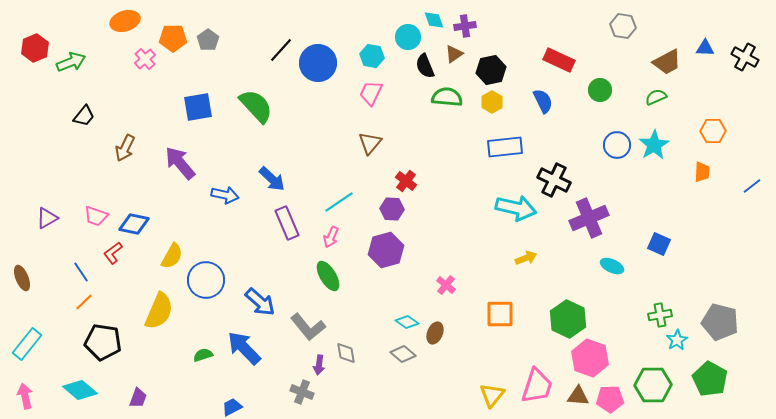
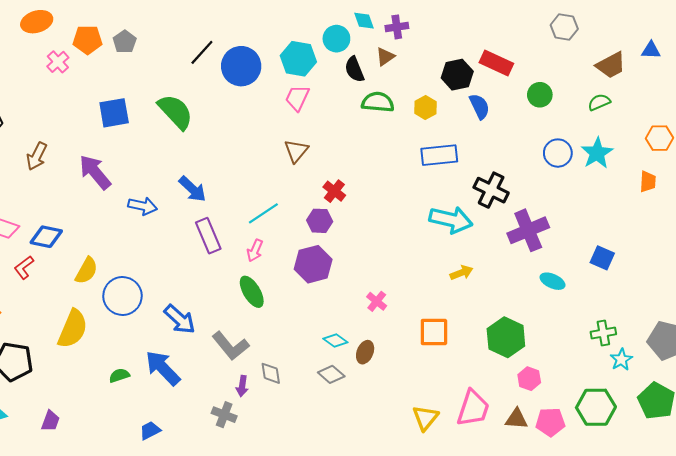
cyan hexagon: (372, 56) -> (298, 59), size x1.4
black hexagon: (491, 70) -> (457, 75), moved
pink hexagon: (590, 358) -> (529, 379), size x0.6

